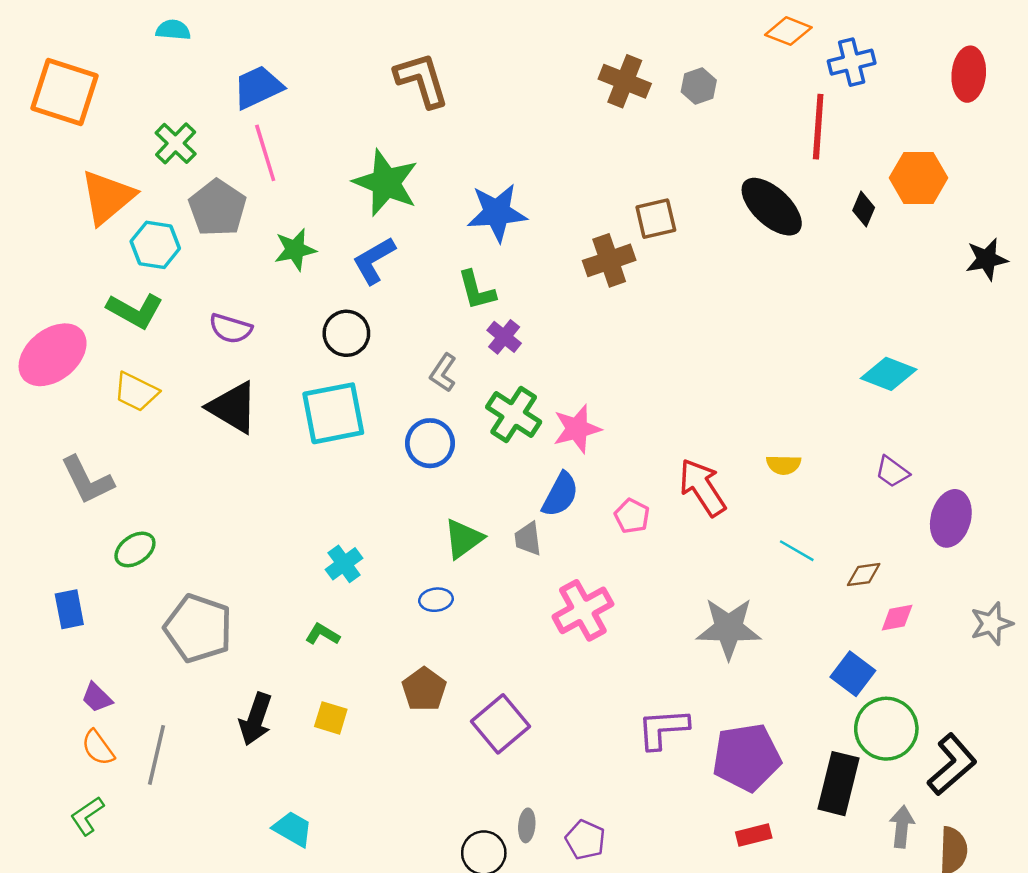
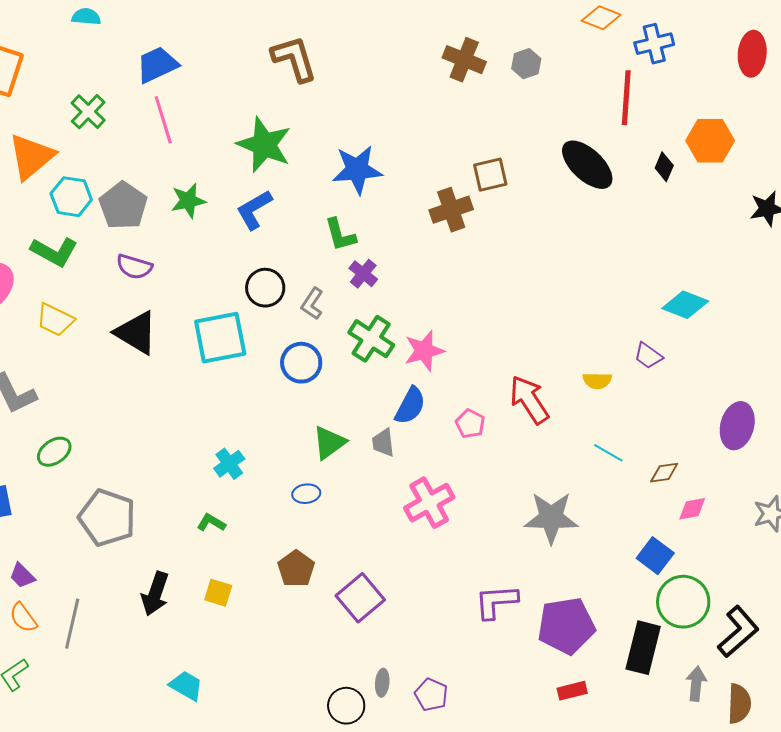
gray pentagon: (217, 208) -> (123, 206), moved
black circle: (346, 333) -> (265, 288), moved
purple trapezoid: (892, 472) -> (648, 356), moved

